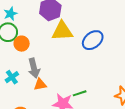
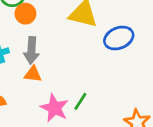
green line: (80, 93) -> (80, 101), turned -56

